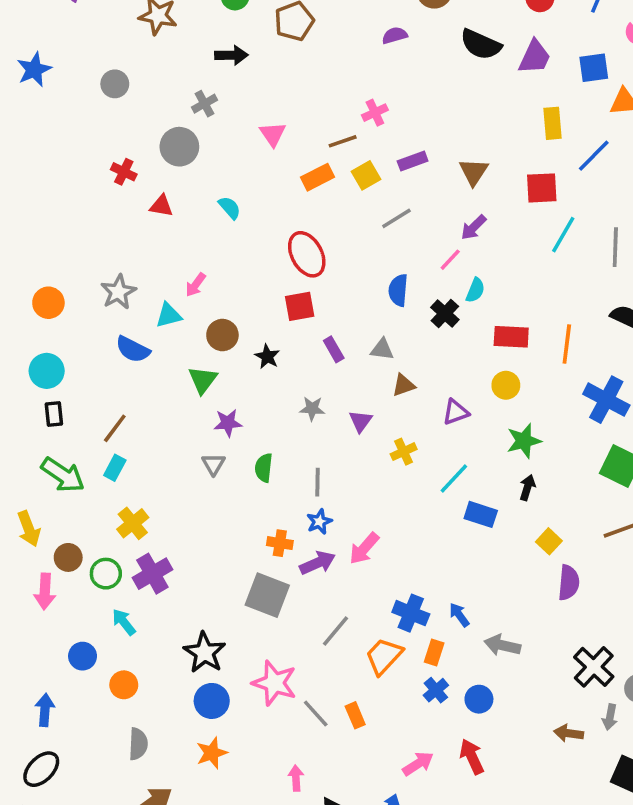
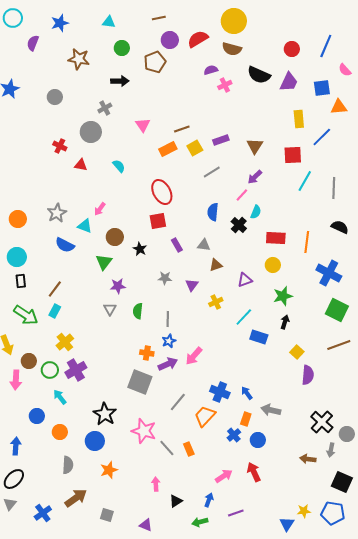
pink cross: (375, 113) -> (225, 85), moved
cyan triangle: (169, 315) -> (85, 226), turned 35
orange rectangle: (434, 653) -> (246, 419), moved
blue circle: (212, 701) -> (95, 441), moved

